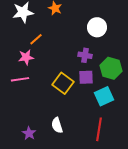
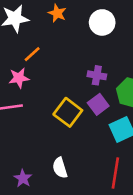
white circle: (97, 27) -> (102, 22), moved
purple square: (86, 77) -> (98, 104), turned -35

